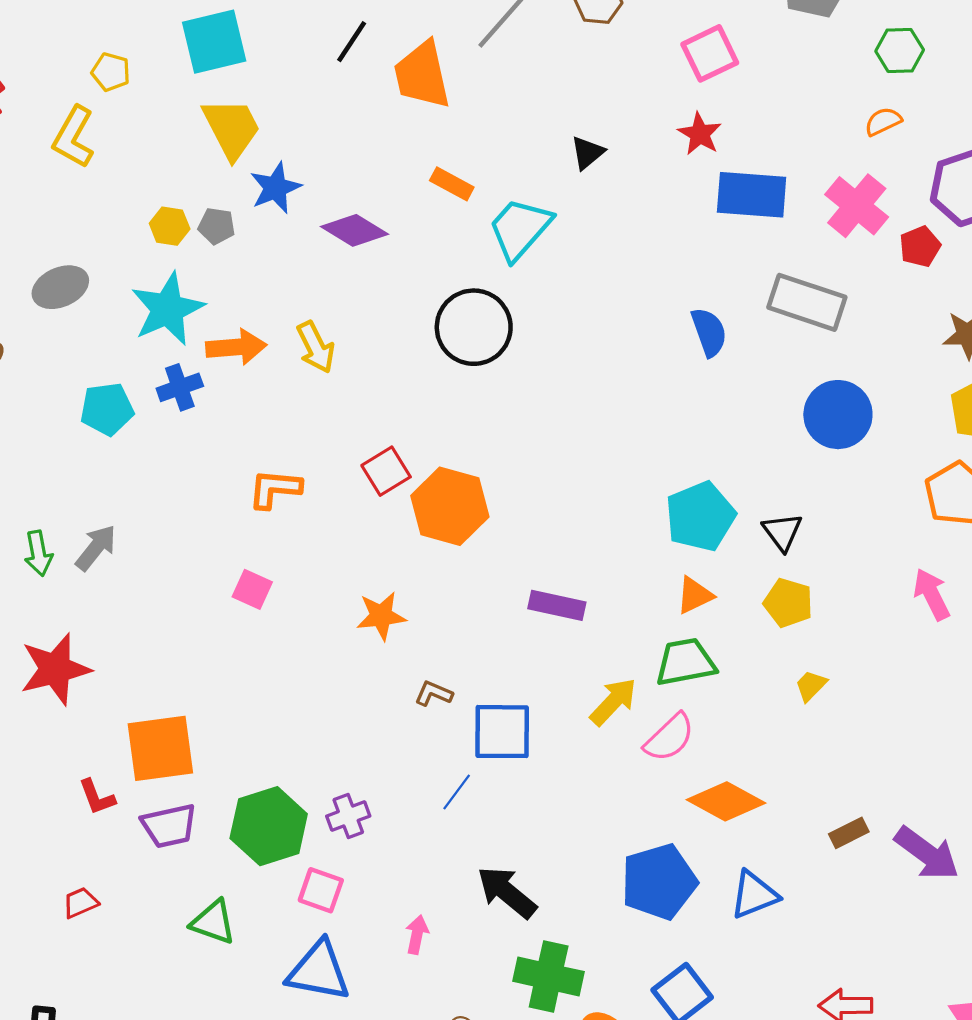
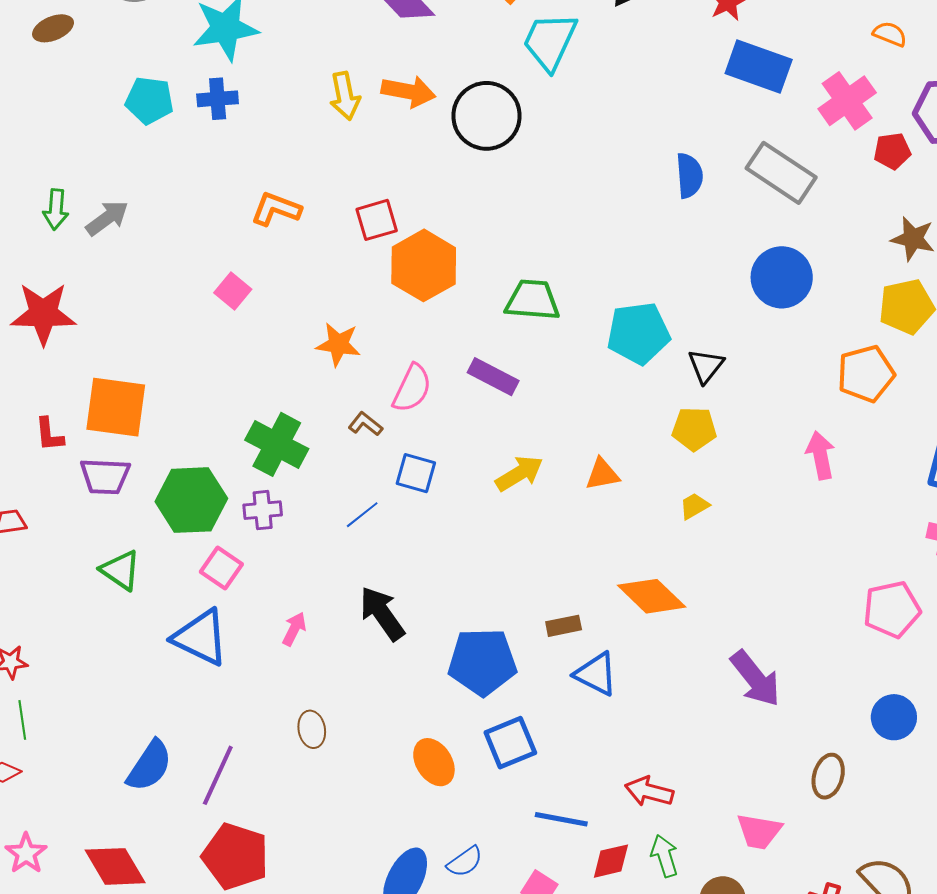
orange semicircle: (883, 121) -> (890, 34), turned 32
cyan trapezoid: (520, 229) -> (550, 41), turned -32
orange arrow: (236, 347) -> (408, 92), moved
orange triangle: (695, 595) -> (602, 474), moved
yellow pentagon: (788, 603) -> (694, 429), turned -30
green trapezoid: (686, 662) -> (532, 300), moved
blue square: (502, 732) -> (416, 473), size x0.7
pink semicircle: (669, 738) -> (412, 388), moved, turned -36
orange diamond: (726, 801) -> (652, 596), moved
brown rectangle: (849, 833) -> (564, 626), moved
blue pentagon: (659, 882) -> (482, 662), moved
blue triangle: (754, 895) -> (596, 674), turned 33
green cross: (549, 976) -> (277, 444), moved

